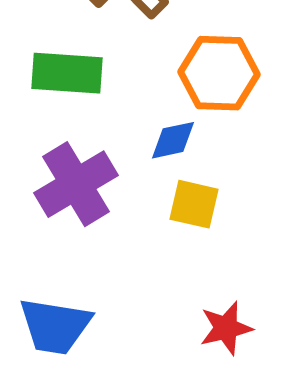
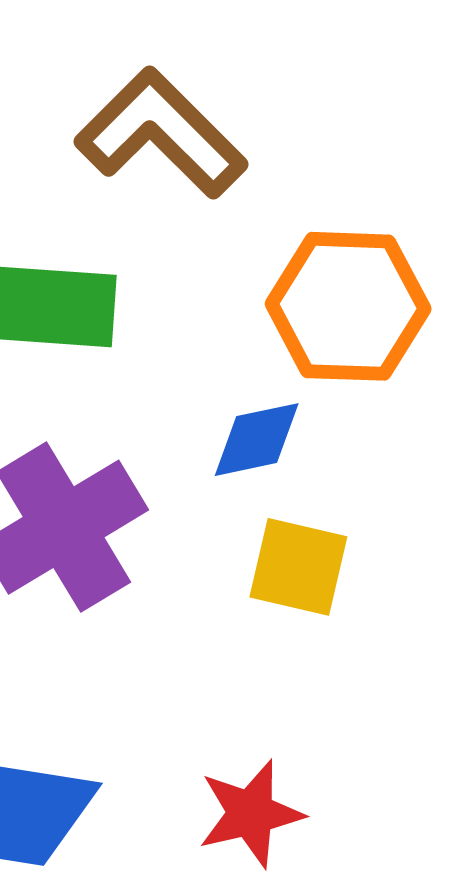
red star: (226, 328) -> (251, 814), moved

